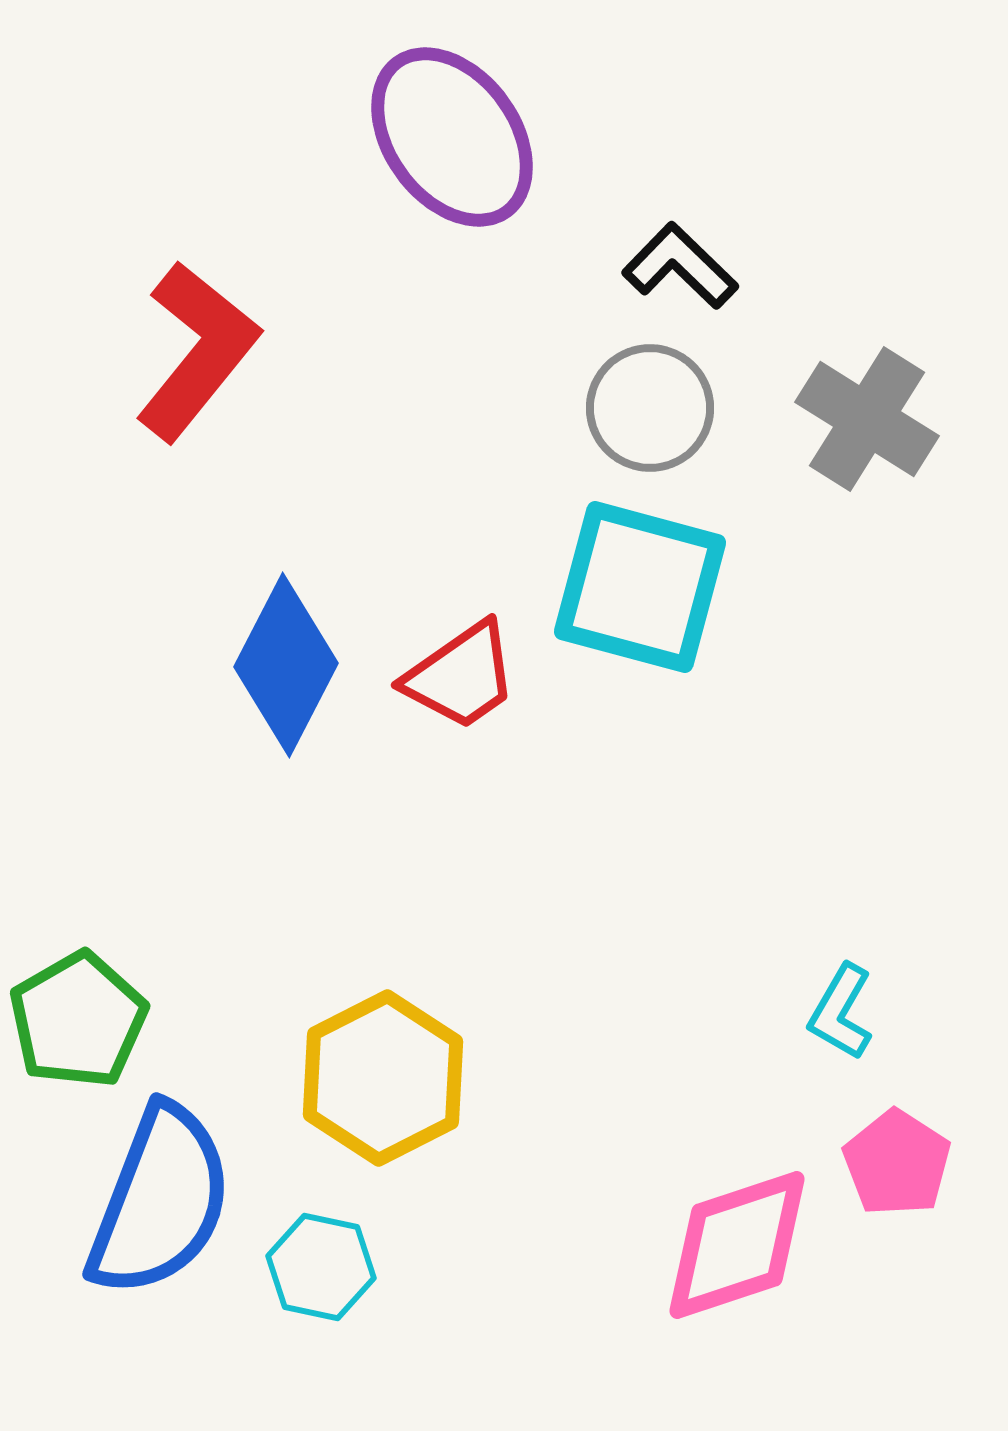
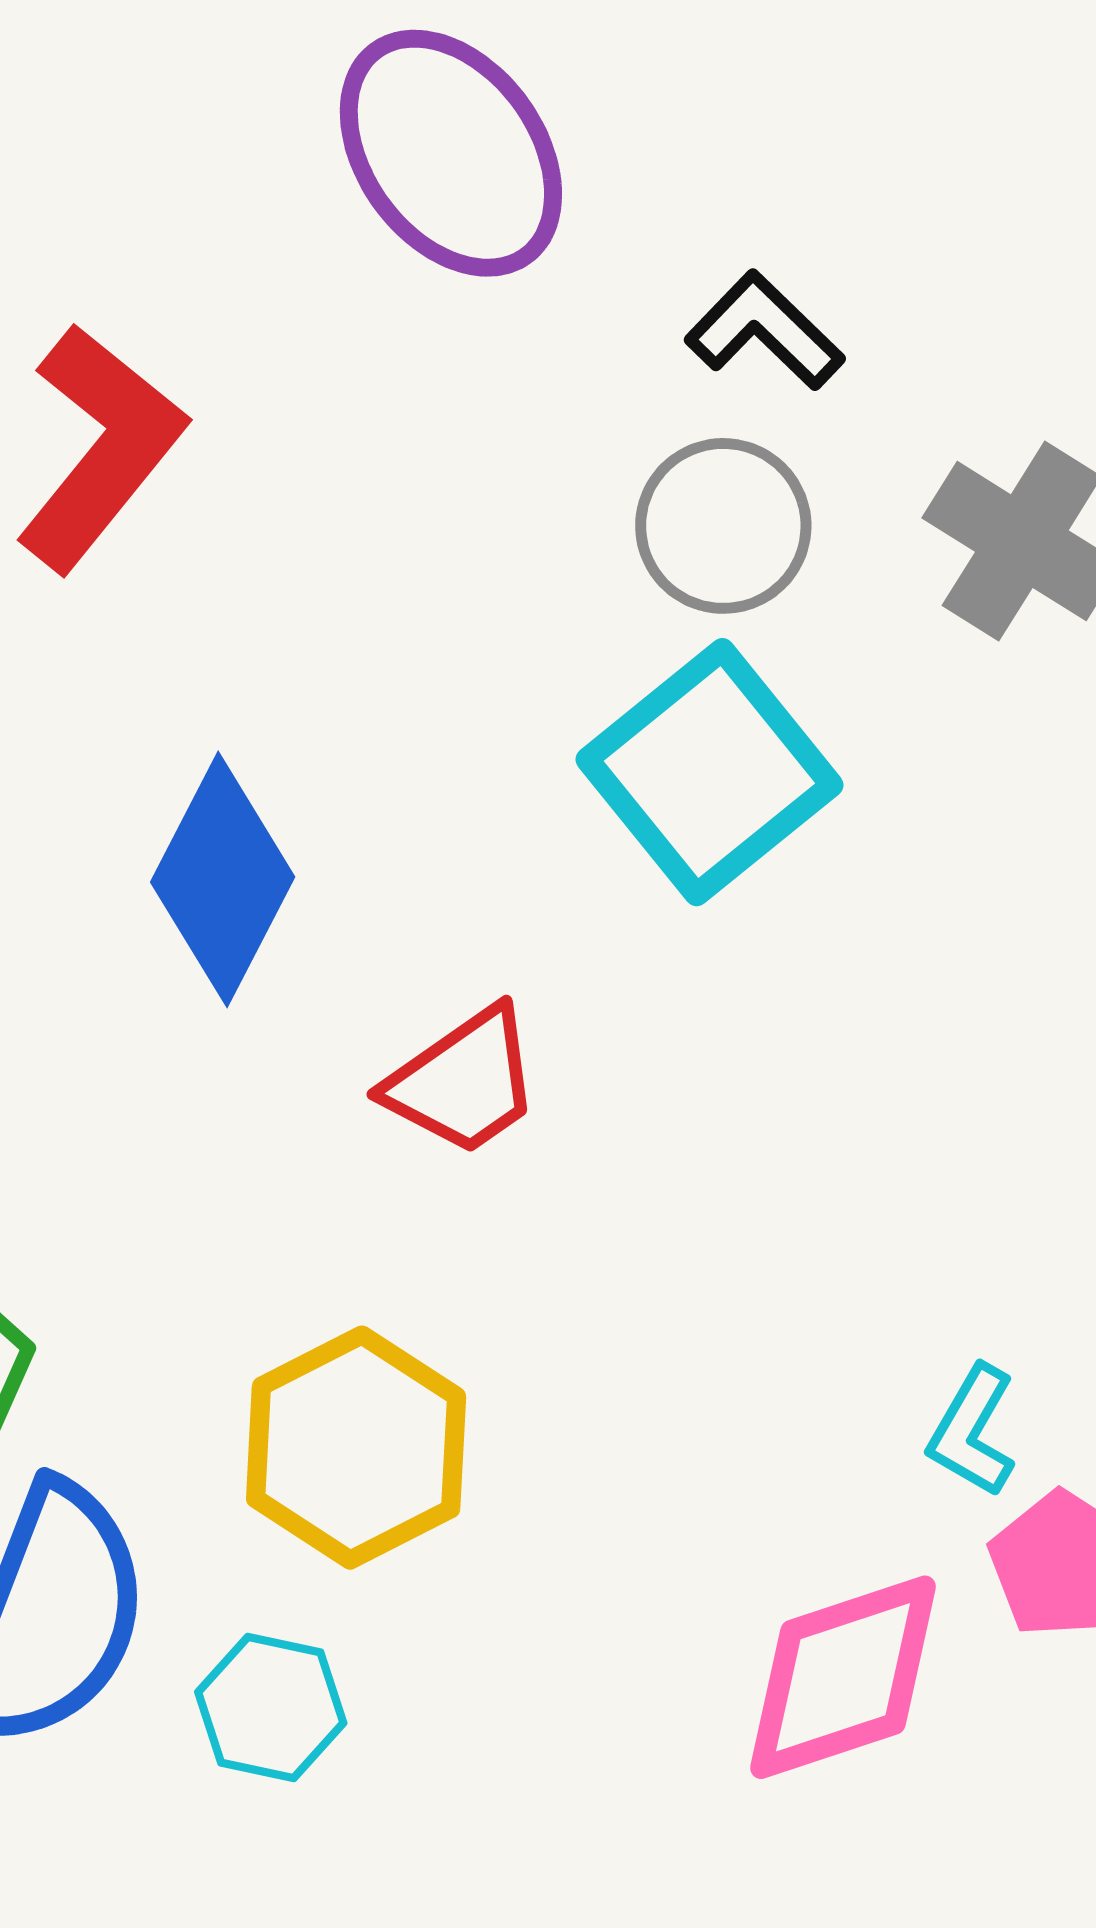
cyan square: (640, 587) -> (710, 772), turned 36
red trapezoid: (461, 676) -> (463, 1082), moved
cyan L-shape: (841, 1012) -> (972, 1431), moved

